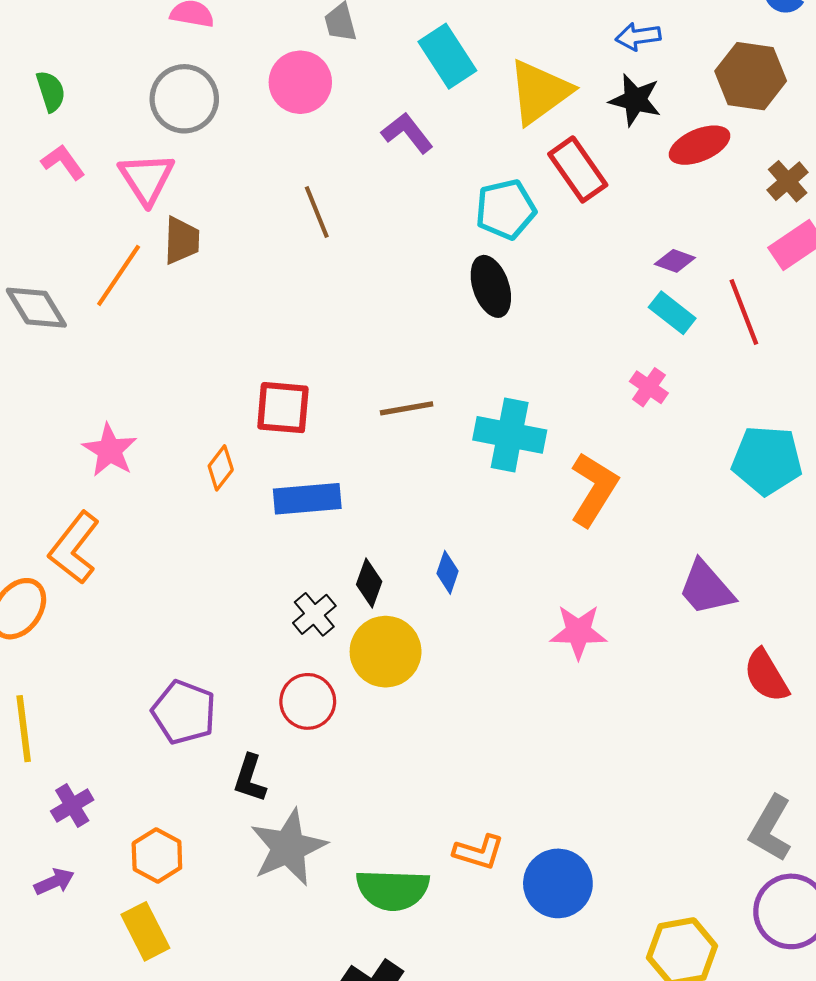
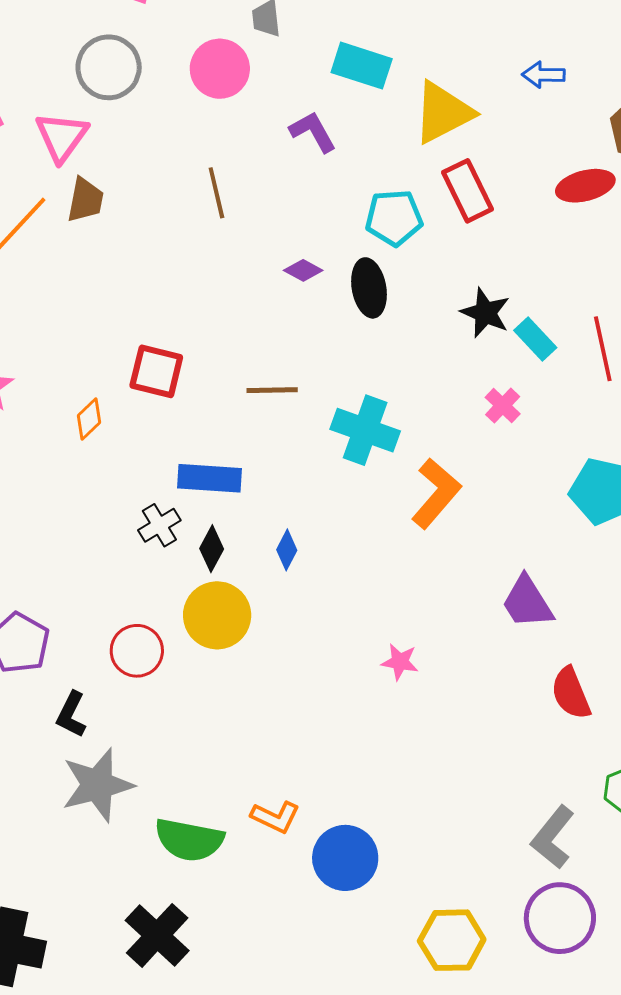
cyan rectangle: (447, 56) -> (362, 66), turned -48
black star: (635, 100) -> (485, 313), moved
purple diamond: (675, 261) -> (303, 270), moved
blue rectangle: (307, 499) -> (210, 478), moved
black cross: (314, 614) -> (159, 525), moved
pink star: (578, 632) -> (400, 662), moved, size x0.7

